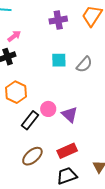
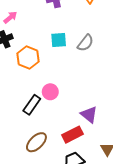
orange hexagon: (16, 92) -> (28, 58), moved
purple triangle: (70, 115) -> (89, 114), moved

